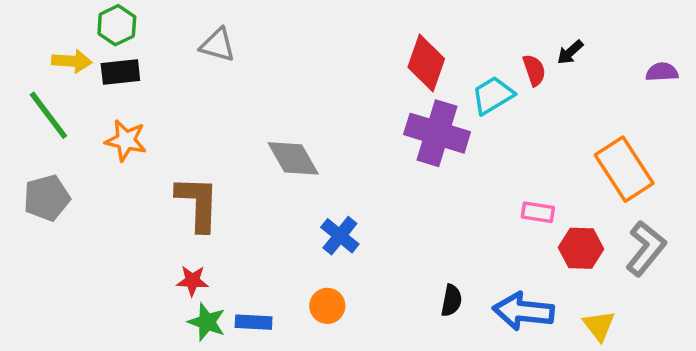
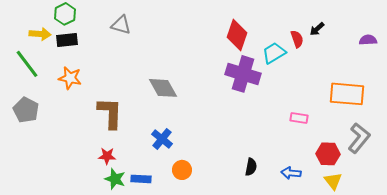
orange rectangle: (624, 169) -> (347, 94), turned -52
gray pentagon: (47, 198) -> (26, 110), turned -30
blue cross: (340, 236) -> (162, 139), moved
red hexagon: (581, 248) -> (328, 154), moved
blue arrow: (523, 311) -> (291, 173), size x0.6

